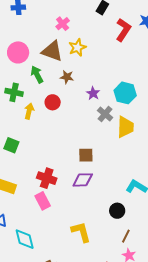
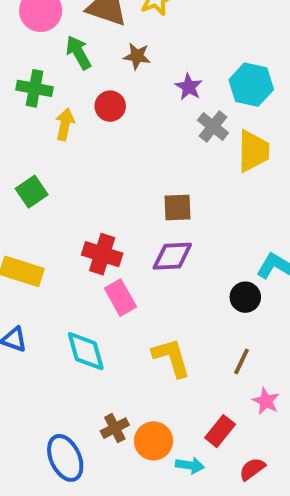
green square: (11, 145) -> (32, 192), turned 35
pink rectangle: (43, 201) -> (120, 298), moved
black circle: (117, 211) -> (245, 297), moved
brown line: (126, 236) -> (242, 361), moved
cyan diamond: (25, 239) -> (86, 351), moved

